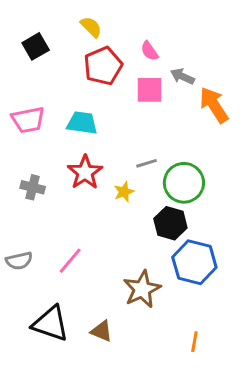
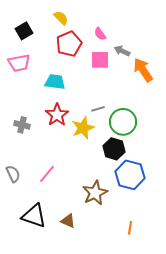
pink trapezoid: (28, 120) -> (19, 63), moved
yellow star: (124, 192) -> (83, 128), size x1.6
gray semicircle: (19, 261) -> (13, 174), turned -102

